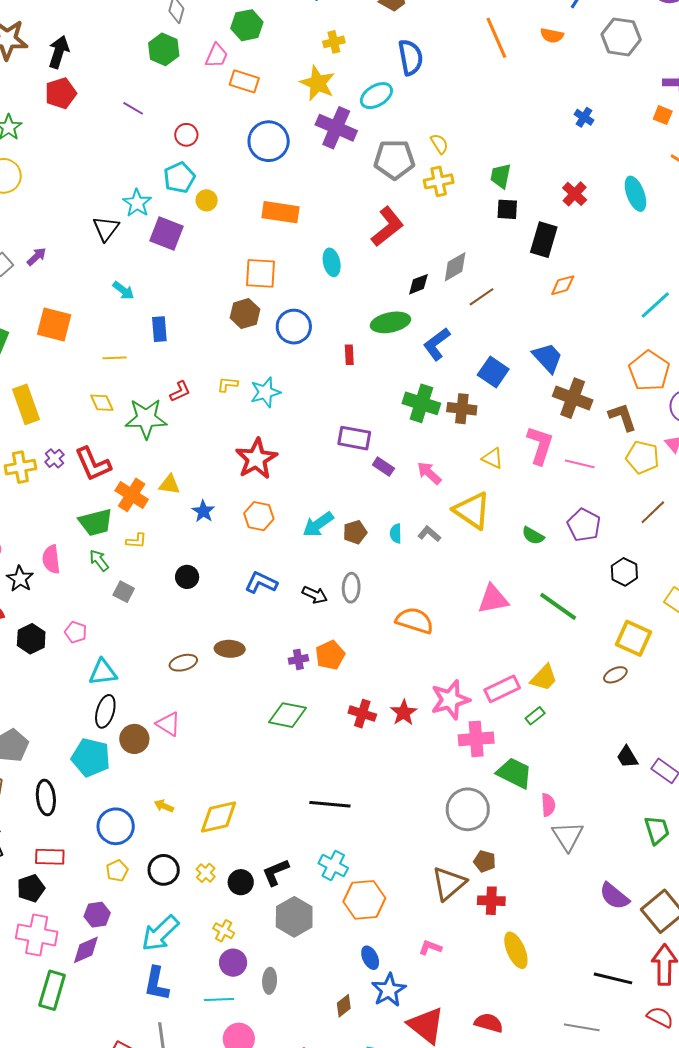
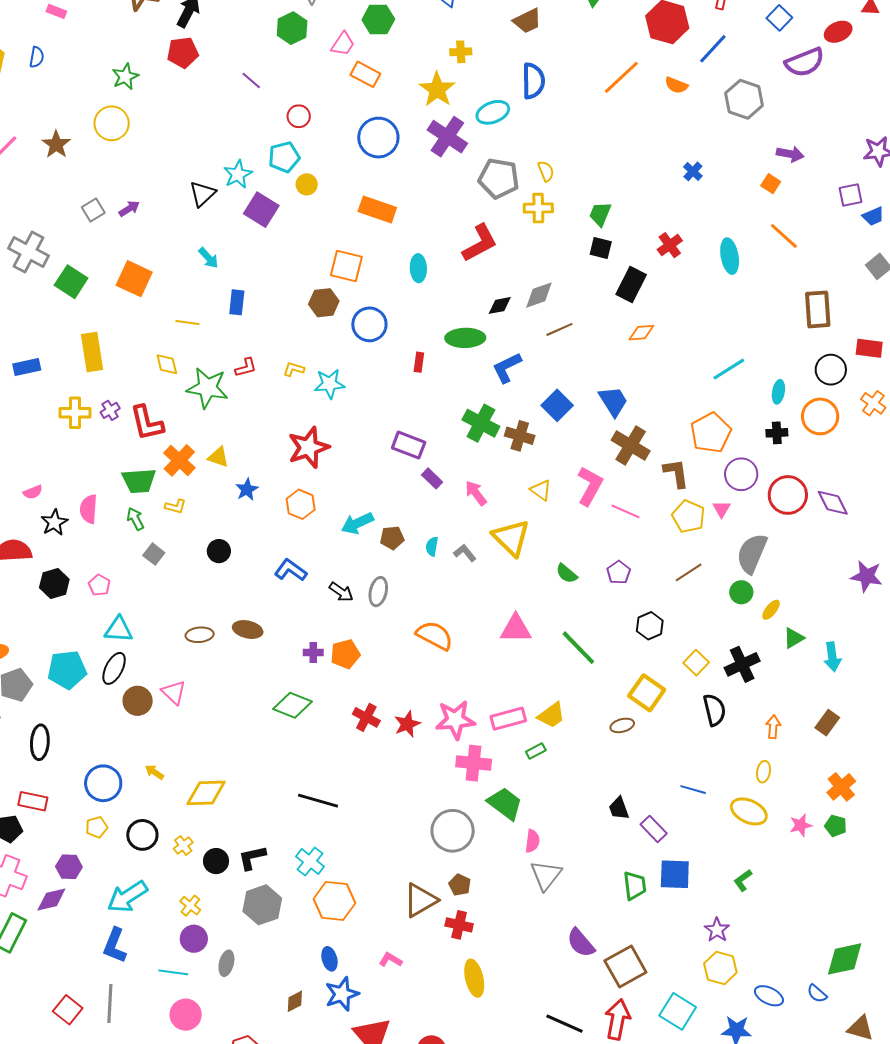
orange line: (496, 38) -> (621, 77), turned 60
purple pentagon: (584, 525) -> (619, 572), size x0.7
cyan pentagon: (91, 757) -> (67, 670), moved, turned -30

